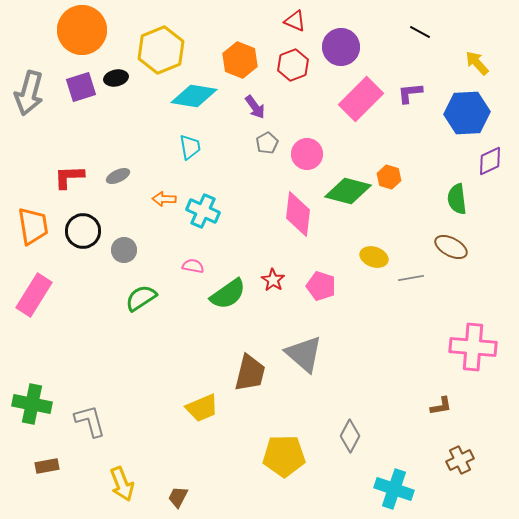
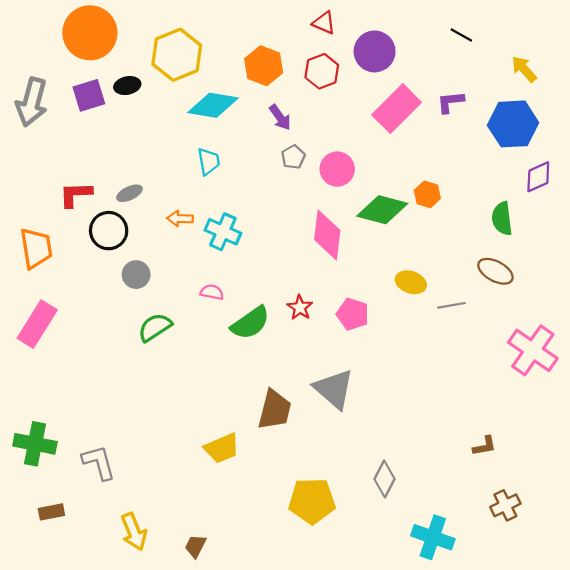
black circle: (83, 231) -> (109, 231), moved
pink cross: (473, 347) -> (533, 350), moved, turned 30

